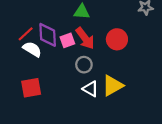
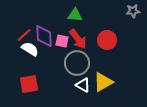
pink square: (67, 40) -> (62, 41), turned 32
gray circle: (84, 65) -> (77, 63), size x1.6

